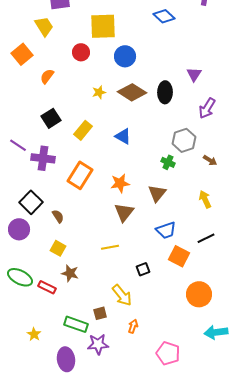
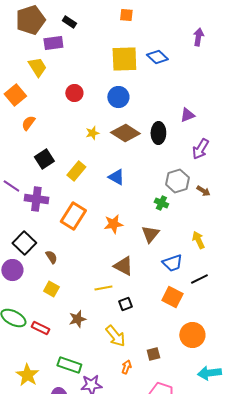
yellow square: (103, 26) -> (124, 59), moved
purple triangle: (194, 74) -> (187, 115), turned 35
orange semicircle: (47, 76) -> (28, 123), moved
brown arrow: (210, 160) -> (203, 191), moved
brown triangle: (124, 212) -> (123, 266), moved, turned -40
blue trapezoid: (166, 230) -> (172, 263), moved
black square: (143, 269) -> (125, 304), moved
brown star: (70, 273) -> (77, 319), moved, turned -30
brown square: (100, 313) -> (153, 354), moved
yellow star: (34, 334) -> (27, 375), size x1.6

